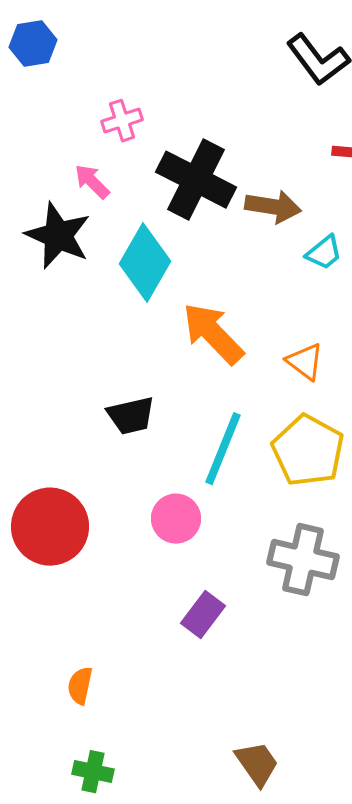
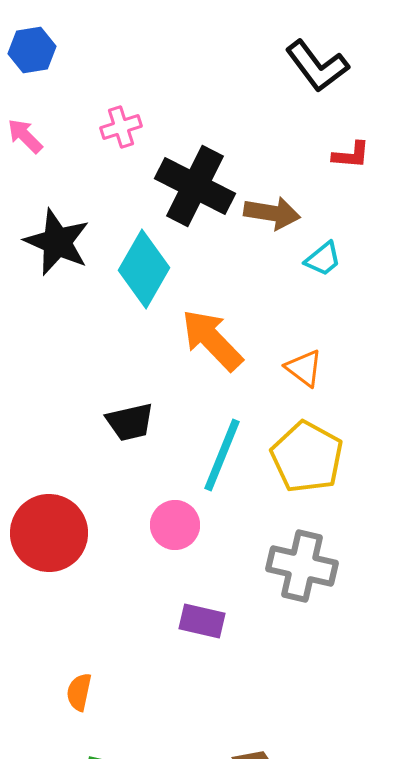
pink arrow: (92, 182) -> (25, 136), moved
purple rectangle: (203, 615) -> (202, 621), turned 66

